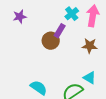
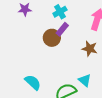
cyan cross: (72, 14) -> (60, 12), moved

